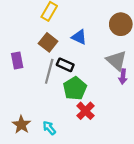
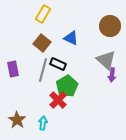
purple rectangle: (17, 61) -> (13, 69), moved
red cross: (85, 111) -> (58, 100), moved
cyan arrow: (49, 128) -> (43, 123), turned 48

